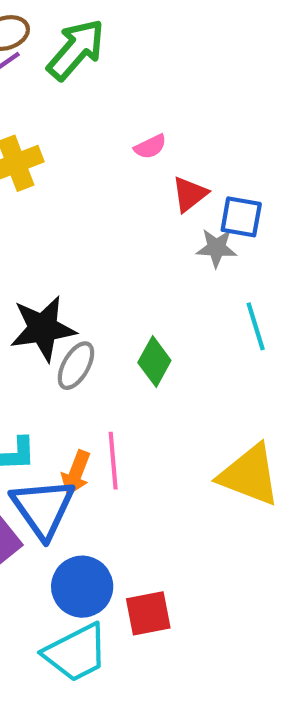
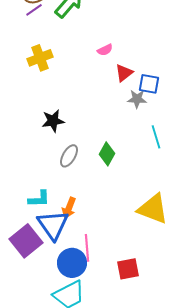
black star: (43, 328) -> (53, 121), moved, size x0.7
pink line: (113, 461) -> (87, 248), moved
red square: (148, 613) -> (128, 269), moved

